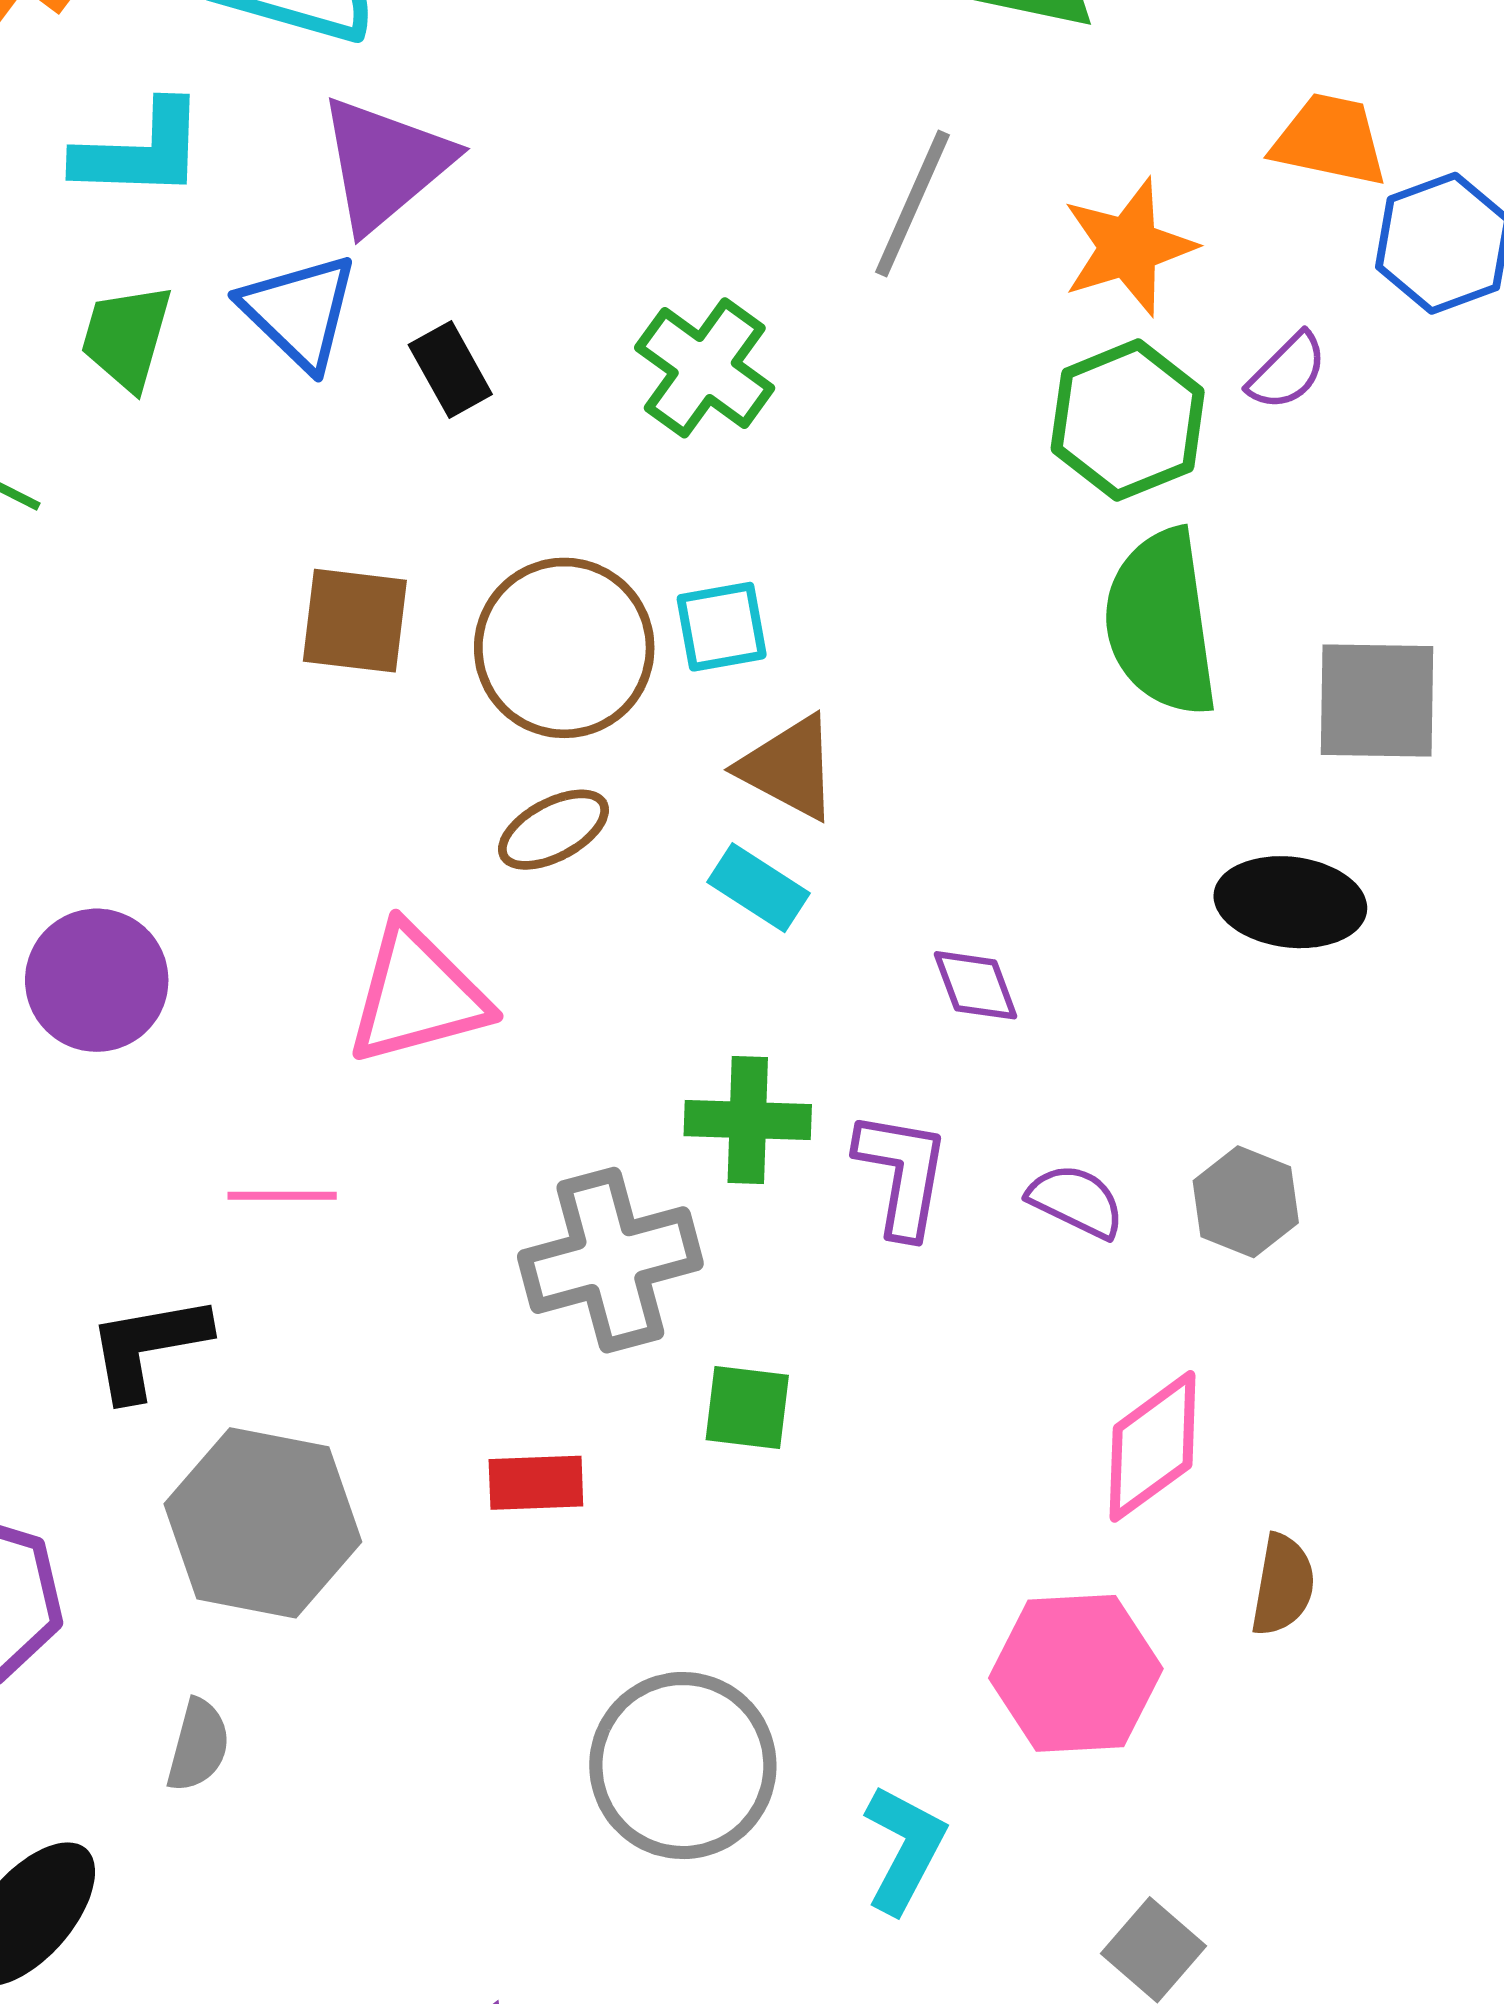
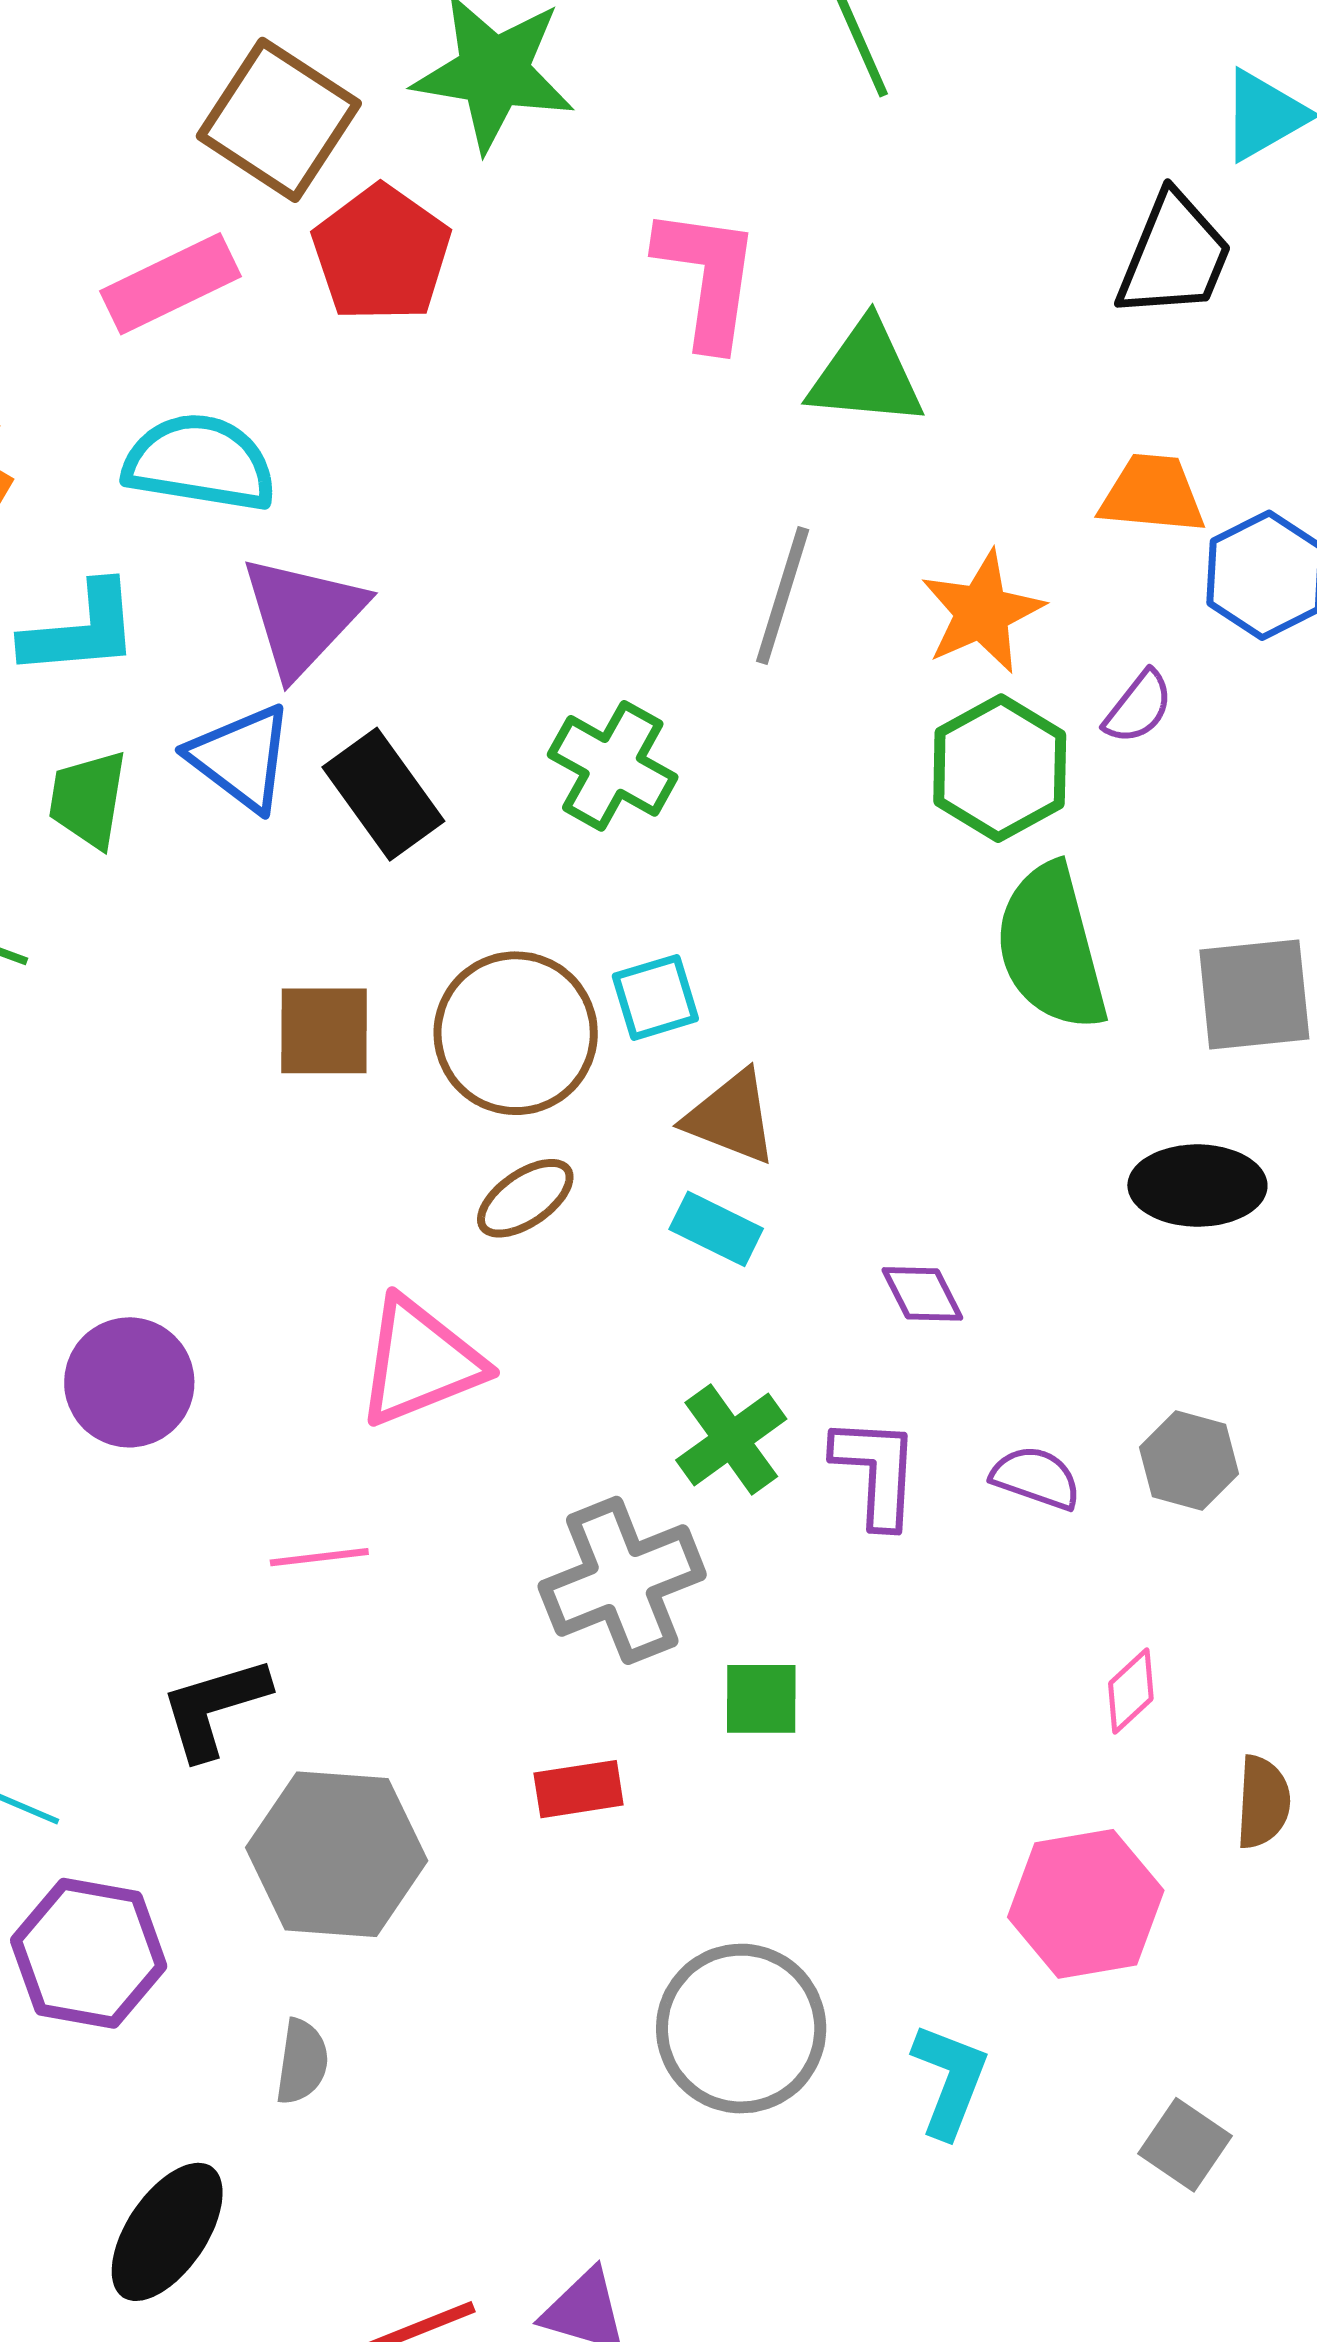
black rectangle: (450, 369) -> (383, 794), size x1.5
green cross: (748, 1120) -> (731, 1440), turned -31
pink diamond: (1153, 1446) -> (1131, 1691), size x0.6

